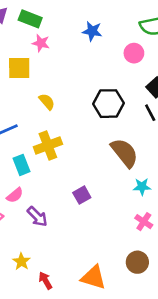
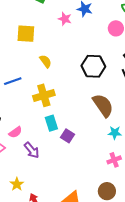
pink star: (41, 43) -> (65, 19), moved
cyan rectangle: (22, 165) -> (51, 123), moved
purple square: (82, 195) -> (67, 136), turned -32
pink cross: (144, 222) -> (114, 160), turned 32

